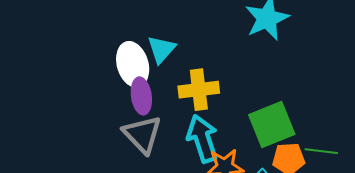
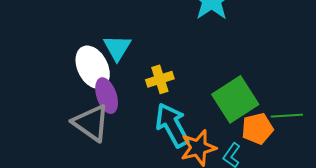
yellow cross: (199, 90) -> (160, 79), size x0.7
gray triangle: (142, 134) -> (91, 123), moved

